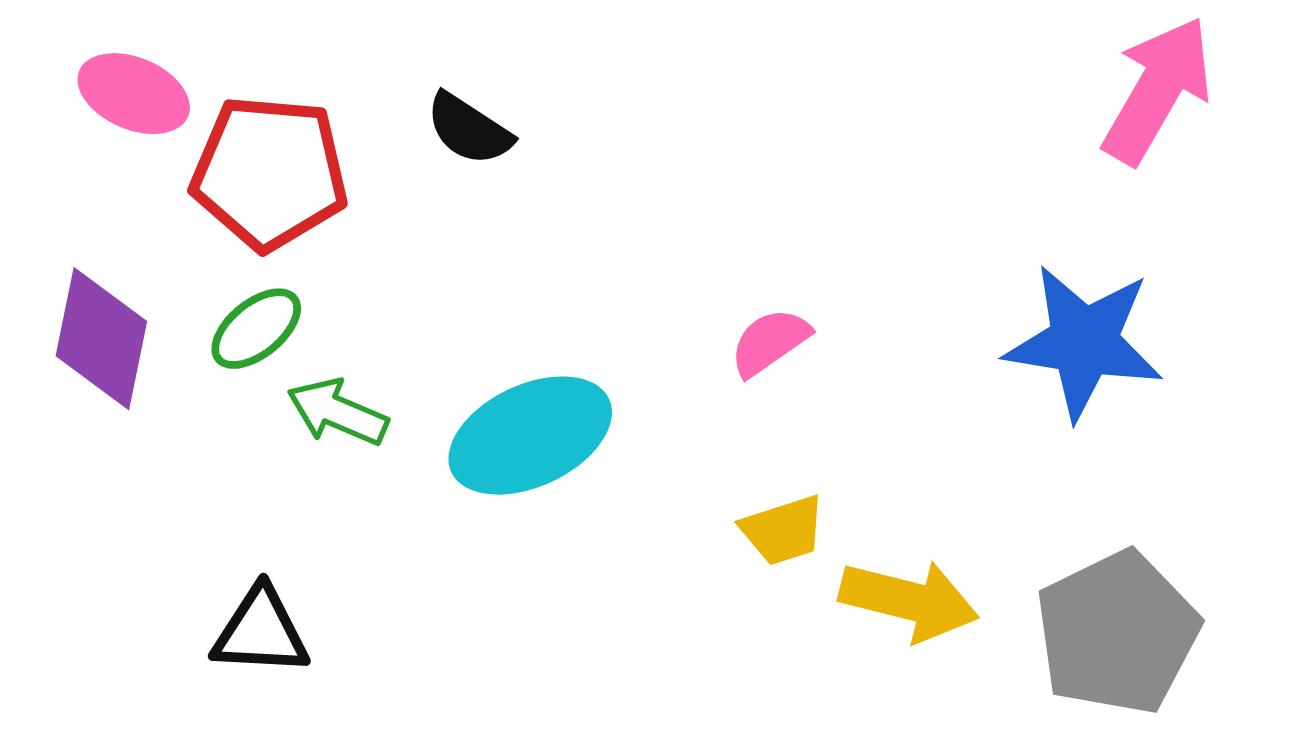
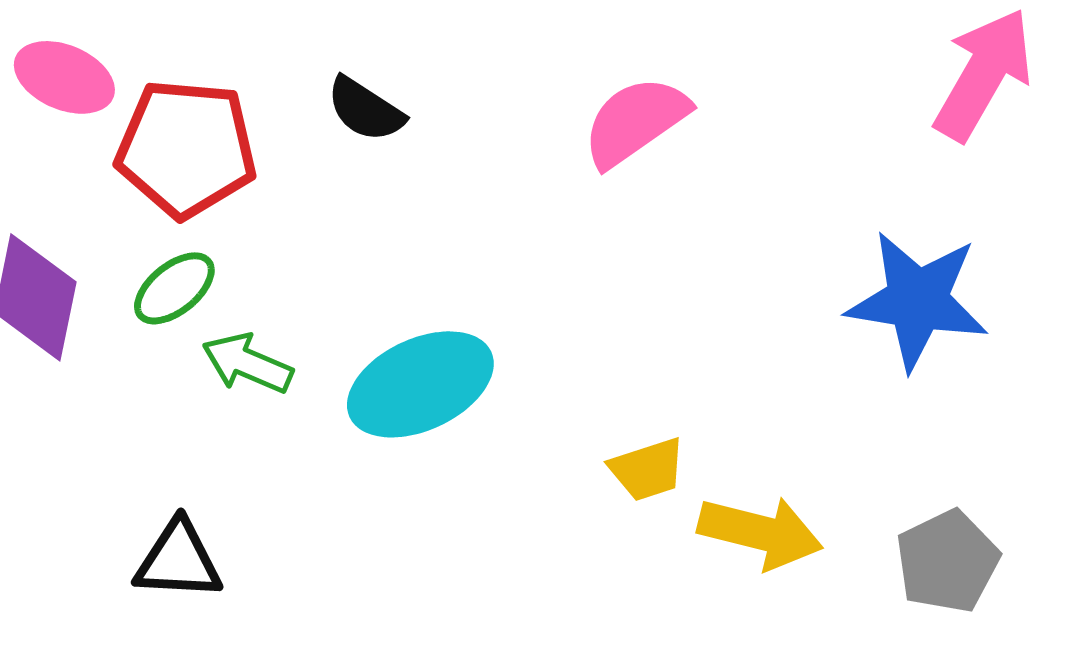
pink semicircle: (770, 342) -> (635, 121), moved, size x1.5
gray pentagon: (1117, 633) -> (947, 561), size x0.7

